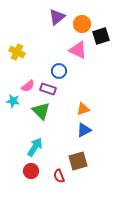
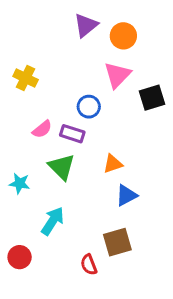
black square: (101, 36) -> (152, 98), moved
pink triangle: (78, 50) -> (117, 75), turned 48
cyan star: (13, 101) -> (20, 183), moved
orange triangle: (83, 109) -> (113, 164), moved
red circle: (31, 171) -> (20, 257), moved

